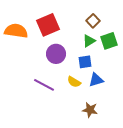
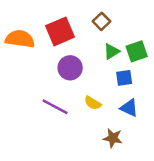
brown square: (93, 21) -> (101, 21), moved
blue square: (85, 62) -> (124, 78), moved
blue triangle: (96, 80) -> (129, 108), moved, turned 42

